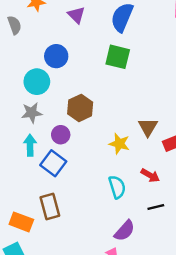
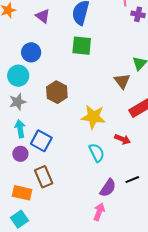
brown triangle: (148, 127) -> (122, 81), moved
purple circle: (61, 135) -> (20, 154), moved
yellow star: (119, 144) -> (93, 117), size x1.4
black line: (156, 207) -> (132, 180), moved

